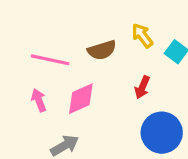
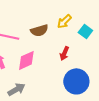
yellow arrow: (142, 36) -> (64, 21), turned -98

